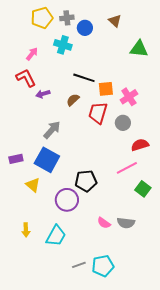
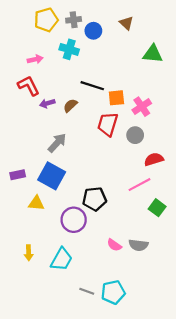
pink arrow: (32, 54) -> (35, 59), turned 40
brown semicircle: (73, 100) -> (70, 105), moved
yellow triangle: (33, 185) -> (36, 203), turned -35
gray line: (79, 265) -> (87, 291), turned 40

